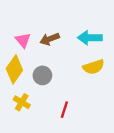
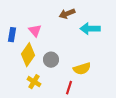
brown arrow: (50, 39) -> (67, 14), moved
yellow semicircle: (94, 67) -> (82, 69), moved

